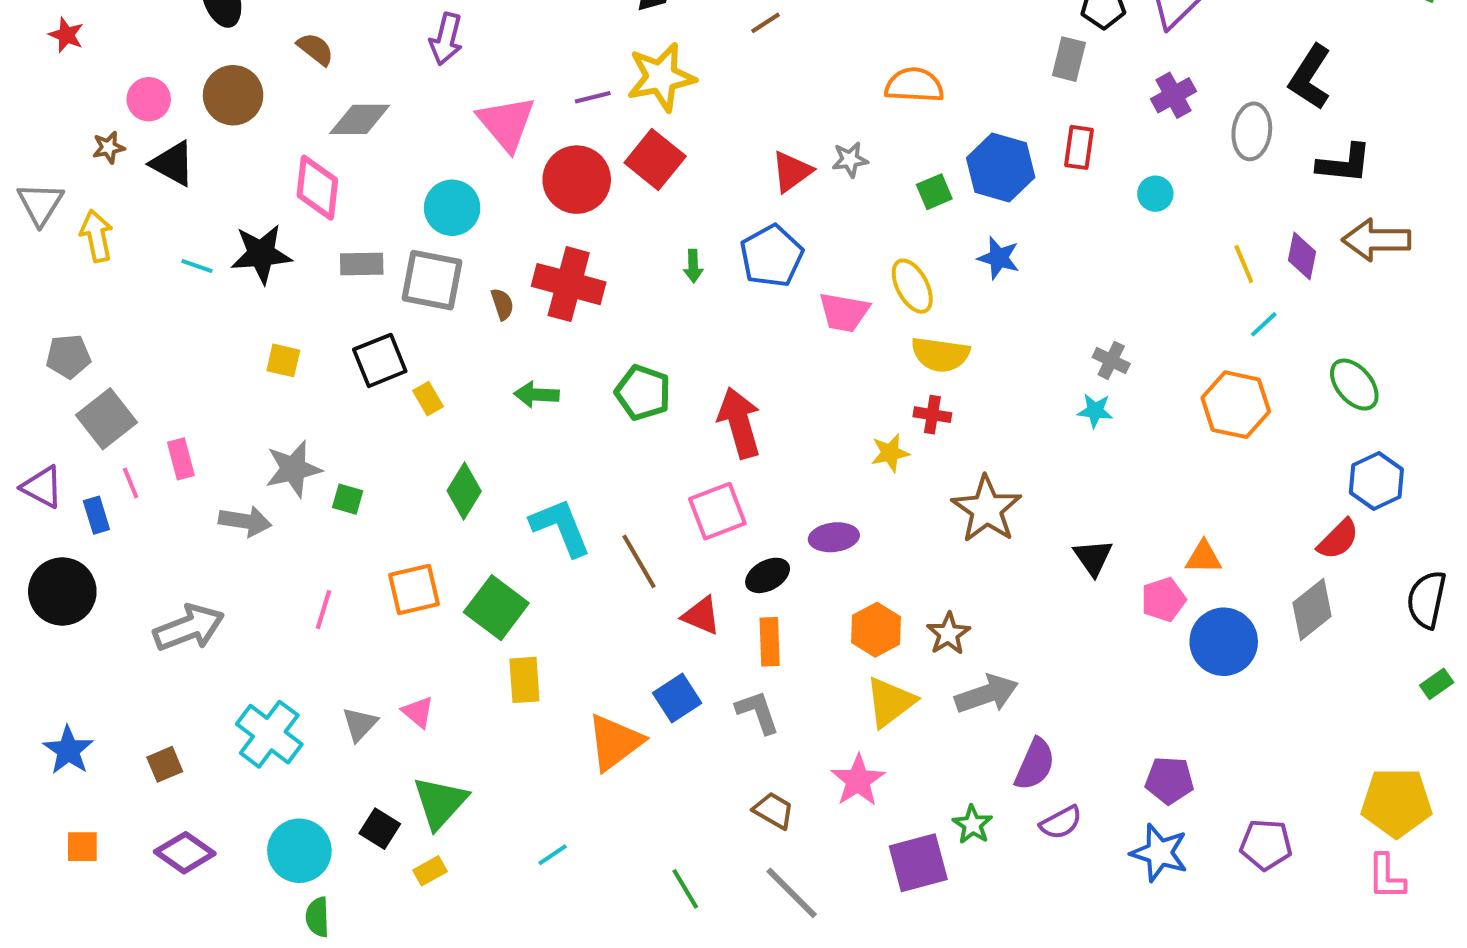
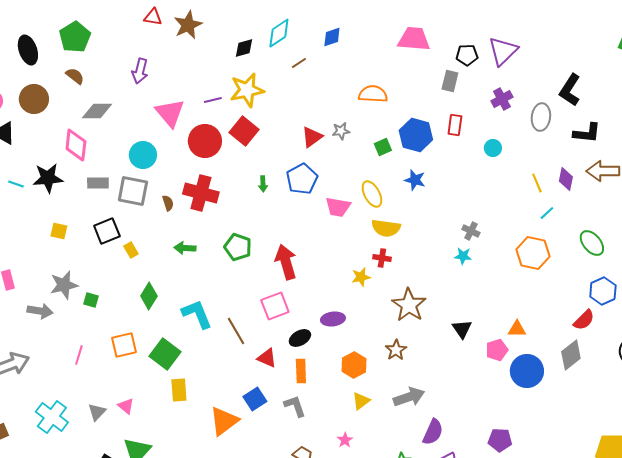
brown star: (948, 634) -> (396, 350), moved
yellow triangle: (890, 702) -> (361, 401), size x0.7
pink star: (858, 780) -> (345, 440), size x0.6

